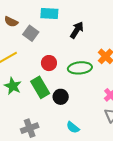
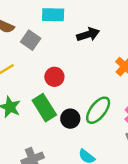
black arrow: (77, 30) -> (88, 34), turned 42
green ellipse: (80, 68) -> (98, 110), moved, turned -45

